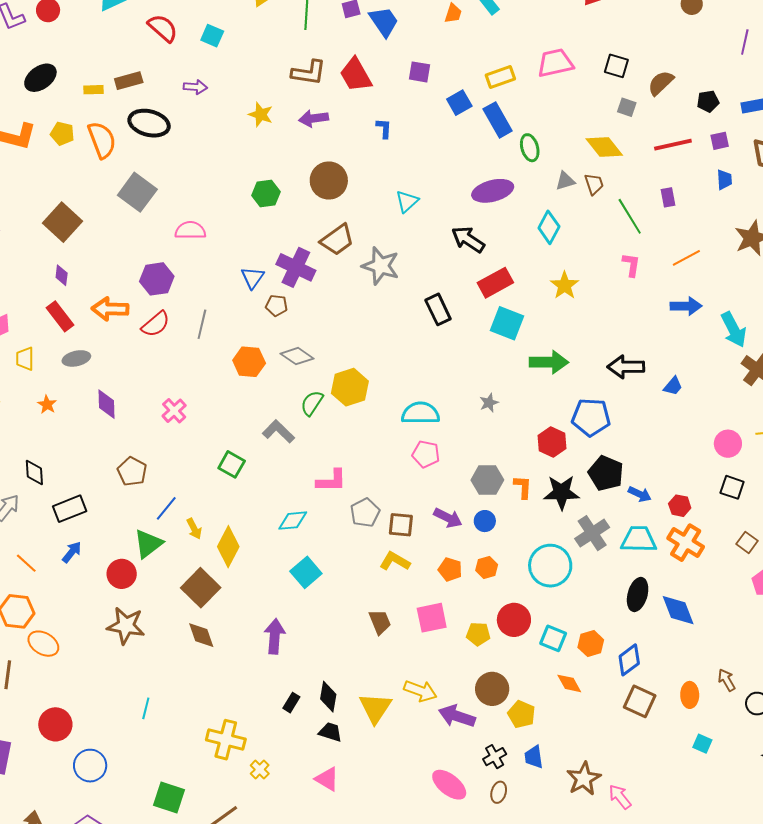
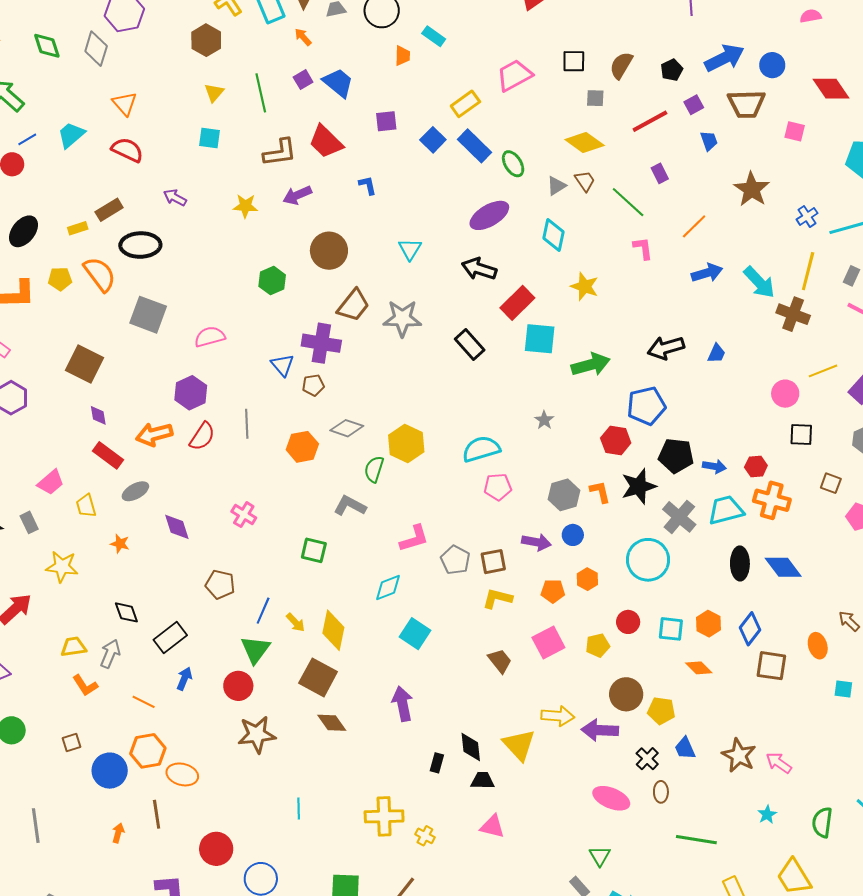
cyan square: (212, 36) -> (210, 138), moved
purple arrow: (195, 87) -> (175, 198), turned -140
red circle: (514, 620) -> (628, 622), size x0.7

